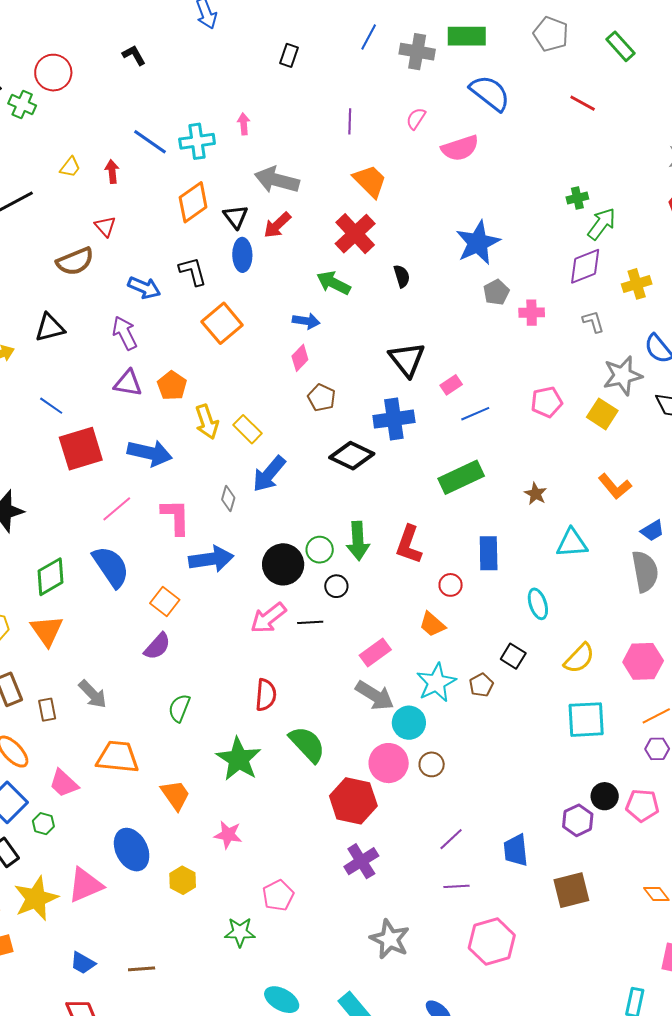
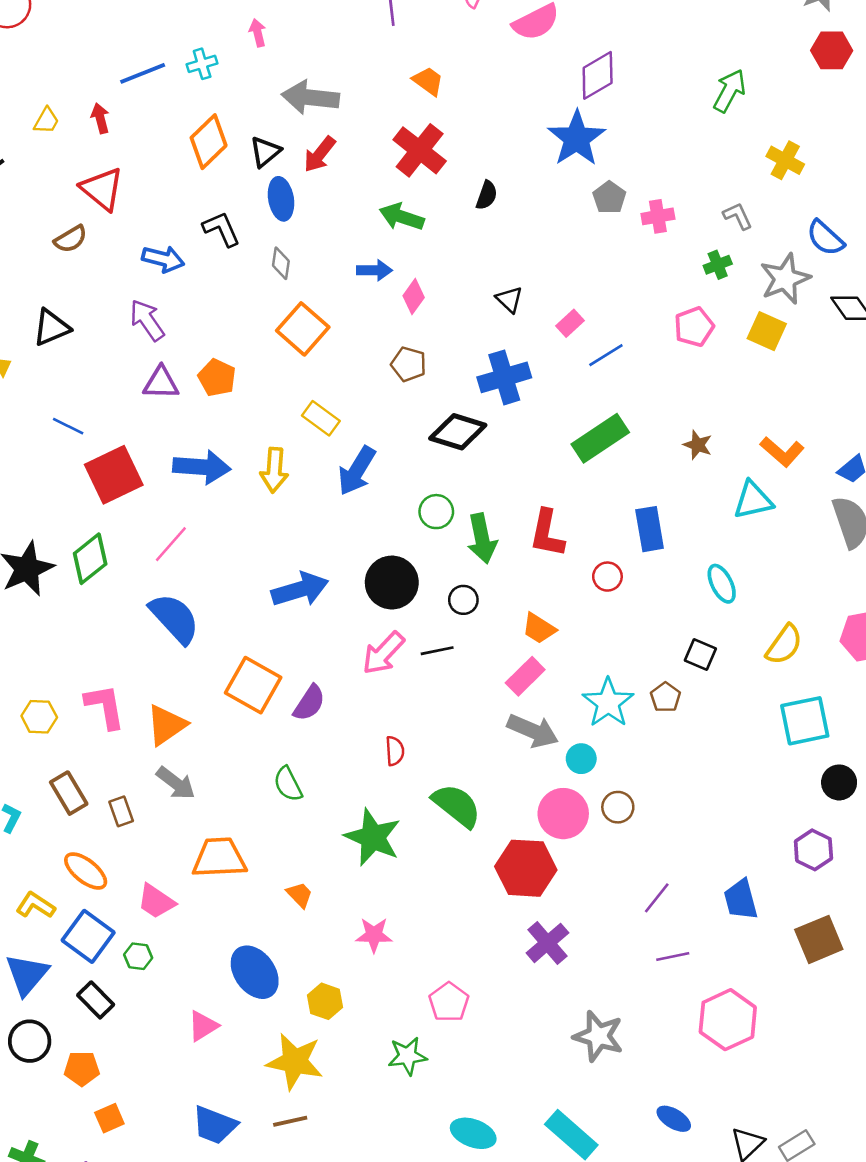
cyan cross: (197, 141) -> (202, 64), size x0.7
blue line: (150, 142) -> (143, 73), turned -48
orange trapezoid: (370, 181) -> (428, 81), size x0.7
green cross: (577, 198) -> (718, 265), moved
black triangle: (236, 217) -> (265, 152), turned 36
red triangle: (105, 226) -> (102, 189), size x1.6
brown semicircle: (75, 261) -> (71, 239), size x0.7
purple diamond: (585, 266) -> (598, 75), moved
black semicircle: (402, 276) -> (487, 195), turned 45
yellow cross: (637, 284) -> (785, 160), turned -36
orange square: (222, 323) -> (303, 329), moved
pink diamond: (300, 358) -> (414, 297), moved
black triangle: (407, 359) -> (509, 300), size x0.6
yellow arrow: (207, 422) -> (274, 470), moved, turned 32
orange L-shape: (615, 486) -> (782, 452), moved
gray diamond: (228, 499) -> (281, 263), moved
pink L-shape: (176, 517) -> (105, 706), moved
green circle: (320, 550) -> (436, 512), moved
green diamond: (51, 577) -> (90, 559), moved
orange square: (165, 602) -> (253, 685), moved, size x1.5
orange trapezoid: (432, 624) -> (539, 628), moved
orange triangle: (47, 631) -> (166, 725), moved, turned 39
purple semicircle: (157, 646) -> (309, 703), moved
red semicircle: (266, 695) -> (395, 751), size x0.7
green semicircle: (179, 708) -> (288, 784), turned -40
cyan circle: (409, 723) -> (581, 759), size x0.7
orange trapezoid: (175, 795) -> (300, 895), size x0.7
black circle: (605, 796) -> (839, 782), moved
pink triangle: (85, 885) -> (203, 1026), size x0.7
yellow star: (36, 898) -> (295, 1062), moved, turned -30
blue trapezoid: (83, 963) -> (215, 1125), size x1.4

